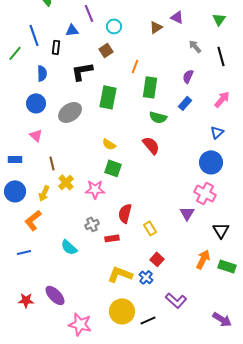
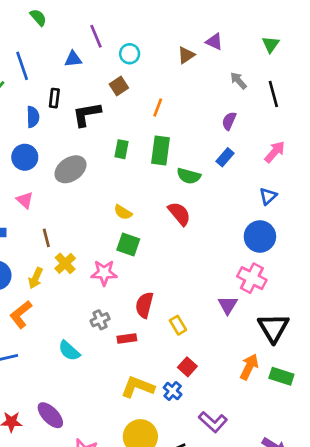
black rectangle: (56, 47) -> (54, 98), moved
green rectangle: (150, 87) -> (161, 150), moved
green rectangle: (108, 97) -> (122, 149), size x0.6
black triangle: (221, 230) -> (273, 328), size x1.4

